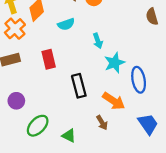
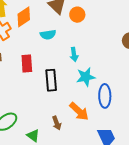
black rectangle: (79, 86) -> (51, 80), moved
brown arrow: (102, 123) -> (57, 123), moved

